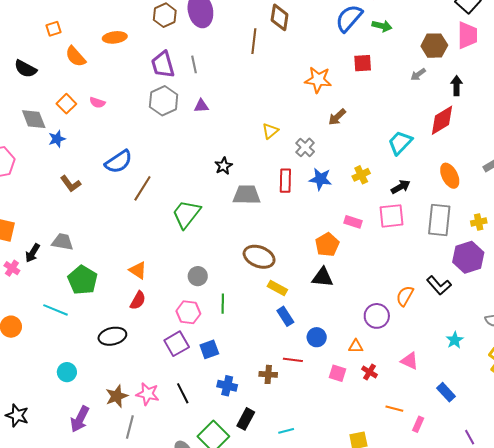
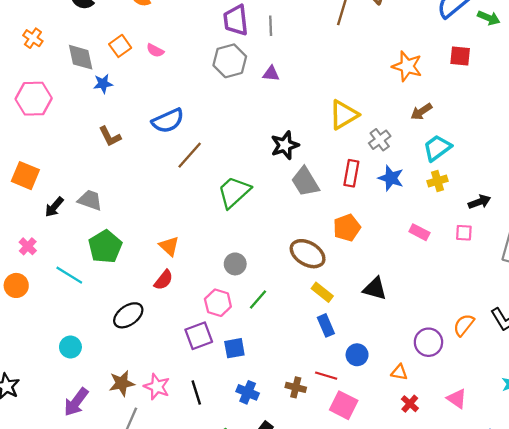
yellow triangle: (270, 131) -> (344, 115), size x1.6
cyan trapezoid: (400, 143) -> (437, 148), moved
black star: (224, 166) -> (285, 145), size x1.4
gray trapezoid: (247, 195) -> (305, 182), turned -132
pink square: (392, 216) -> (464, 233), size x0.6
orange pentagon: (327, 245) -> (347, 228), moved
pink cross: (12, 268) -> (28, 246), moved
green line: (223, 304) -> (258, 300), turned 30
black ellipse: (112, 336) -> (128, 315), turned -32
pink square: (337, 373) -> (344, 405), moved, size x1.4

